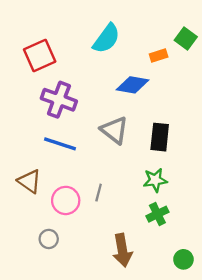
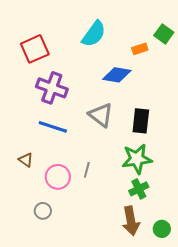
green star: (155, 180) -> (137, 159), size x1.4
brown triangle: (29, 181) -> (26, 160), size x0.7
brown arrow: (122, 250) -> (131, 221), moved

